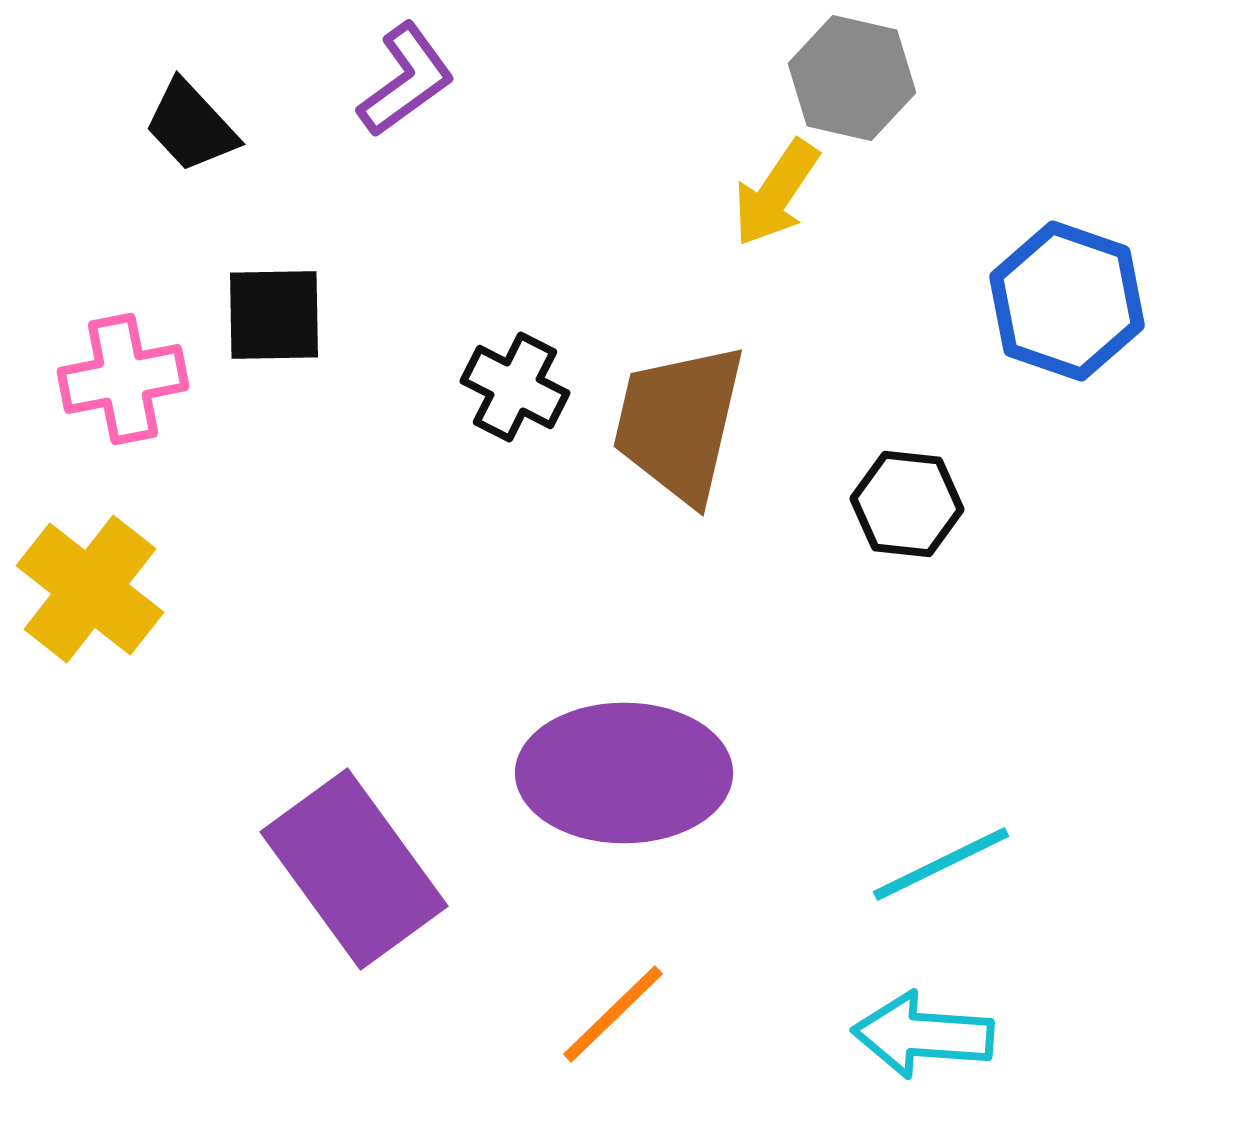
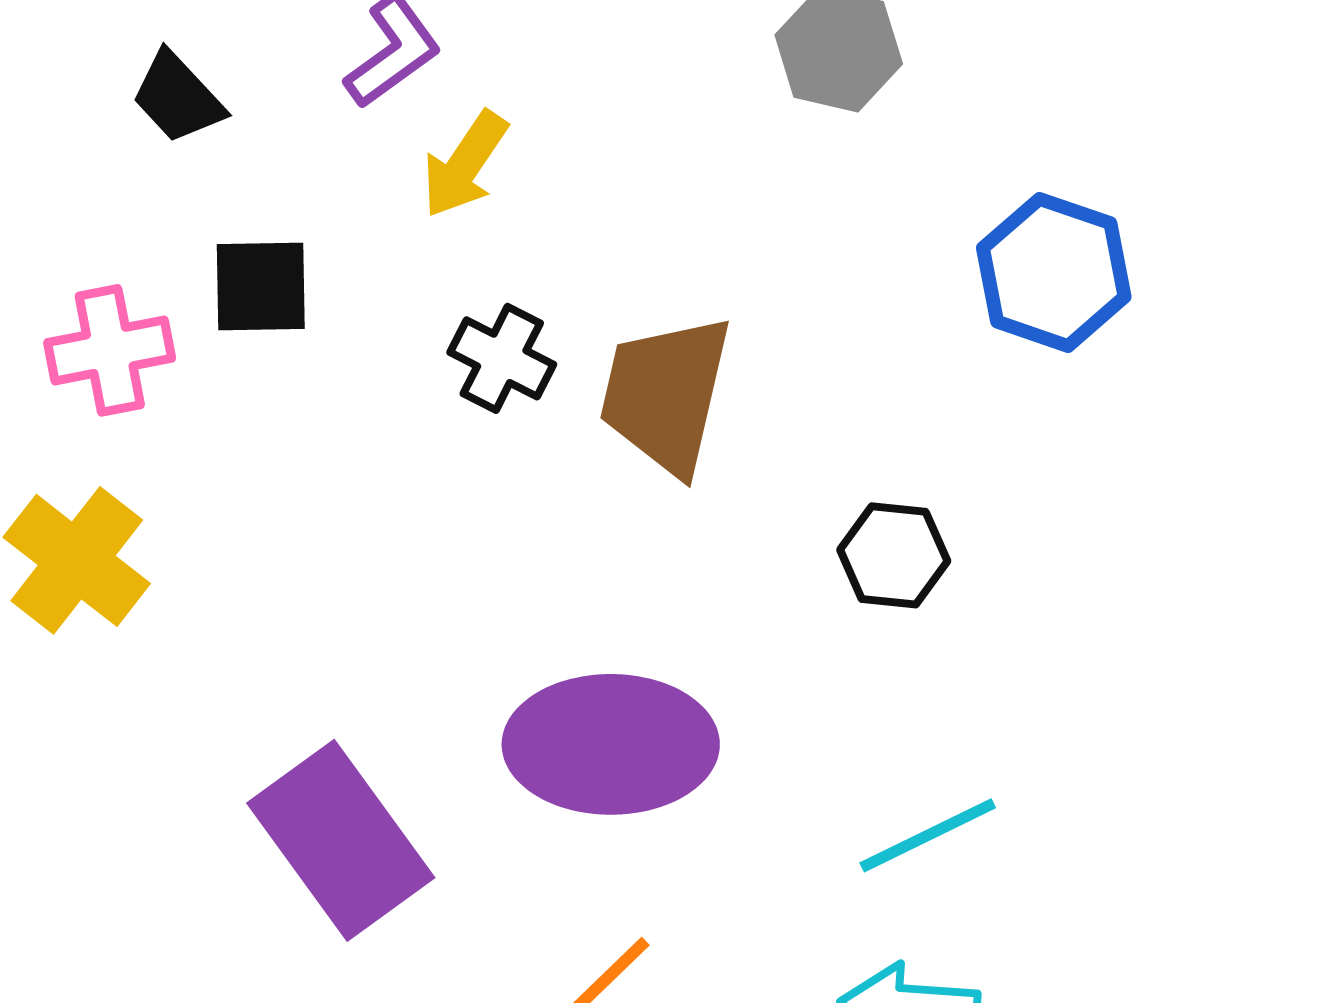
yellow arrow: (776, 193) -> (465, 164), moved
black hexagon: (907, 504) -> (894, 555), moved

